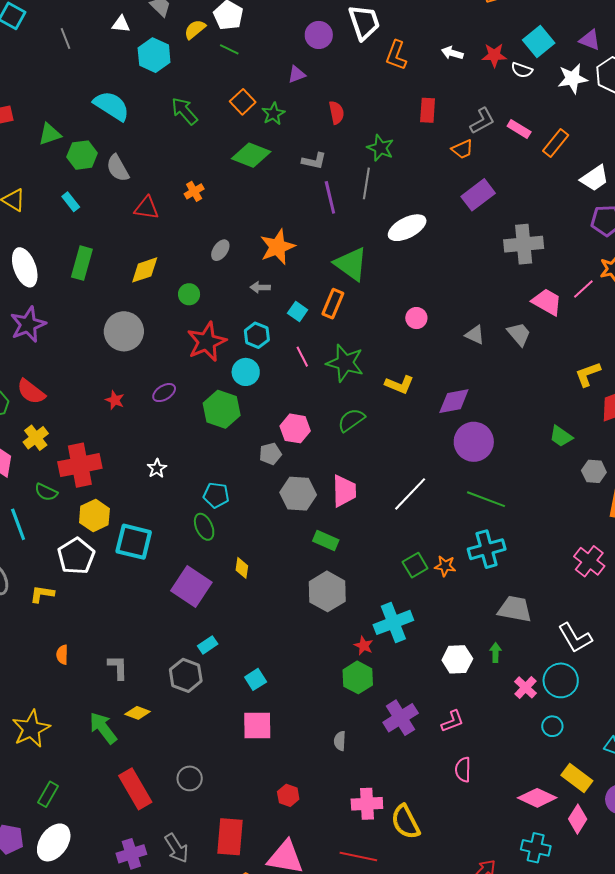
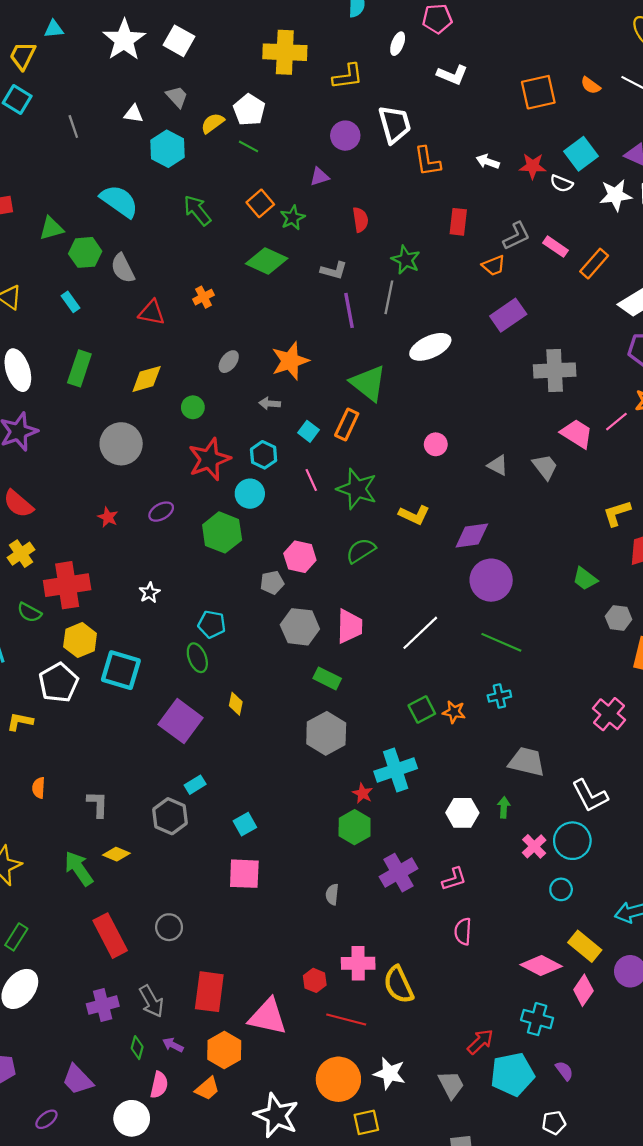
orange L-shape: (396, 55) -> (427, 161), turned -32
cyan cross: (487, 549) -> (499, 696), size x0.6
red hexagon: (288, 795) -> (315, 980), moved

